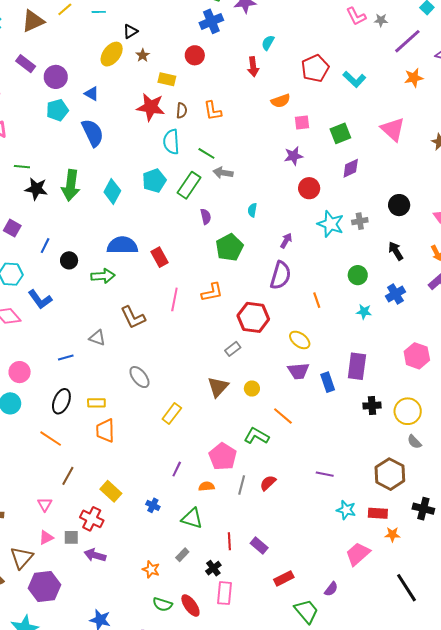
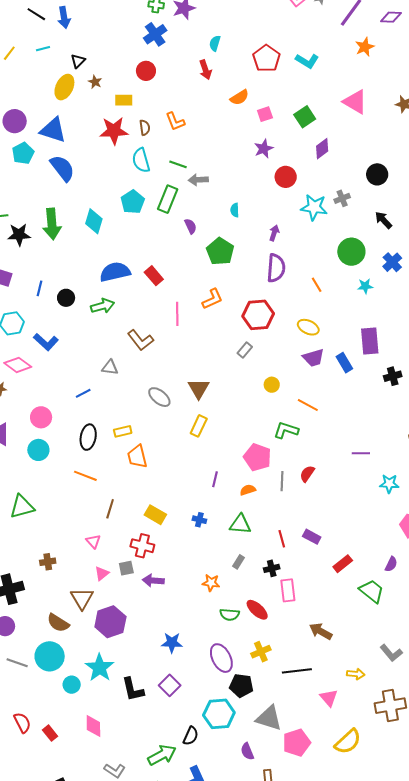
blue triangle: (92, 94) -> (53, 130), size x1.8
green circle: (358, 275) -> (351, 252), size x1.4
brown triangle: (218, 387) -> (199, 389), moved
black cross: (213, 568) -> (272, 568), turned 35

